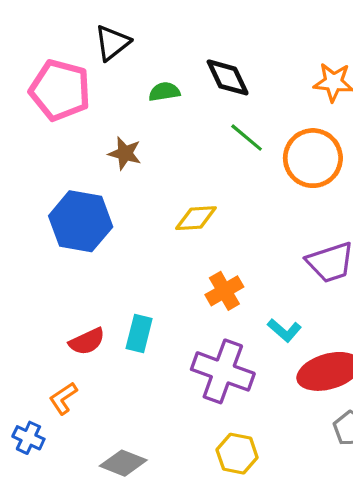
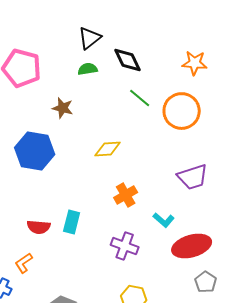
black triangle: (112, 43) -> (90, 38), moved
red semicircle: (87, 341) -> (39, 227), turned 30
purple cross: (223, 371) -> (125, 246), size x0.7

